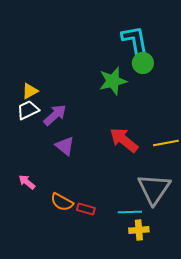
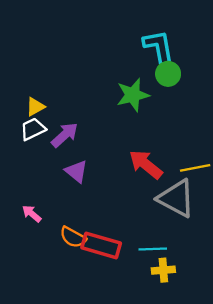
gray triangle: (154, 189) -> (176, 198), moved, turned -36
red rectangle: (86, 209) -> (101, 245), size x1.8

